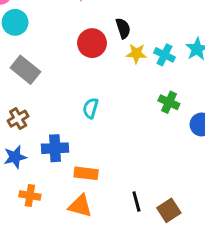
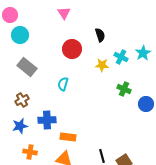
black semicircle: (123, 28) -> (100, 35), moved
yellow star: (136, 53) -> (102, 65), moved
cyan semicircle: (91, 108) -> (63, 84), moved

